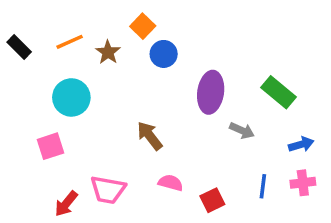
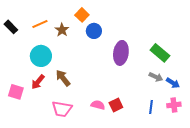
gray arrow: (242, 131) -> (156, 77), moved
brown arrow: (150, 136) -> (63, 78), moved
blue arrow: (301, 144) -> (173, 83), turned 48
pink square: (50, 146) -> (16, 92), moved, turned 35
red square: (212, 200) -> (116, 105), moved
red arrow: (66, 204) -> (38, 82), moved

